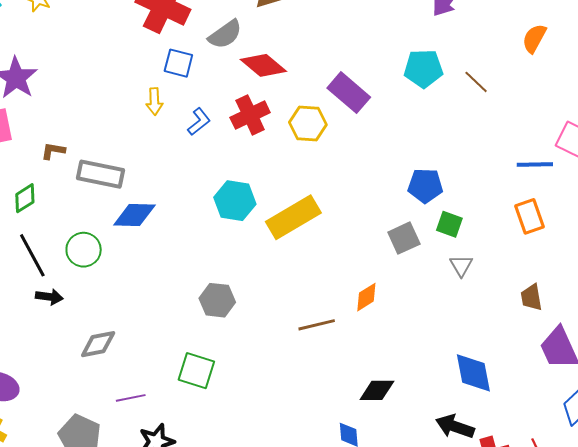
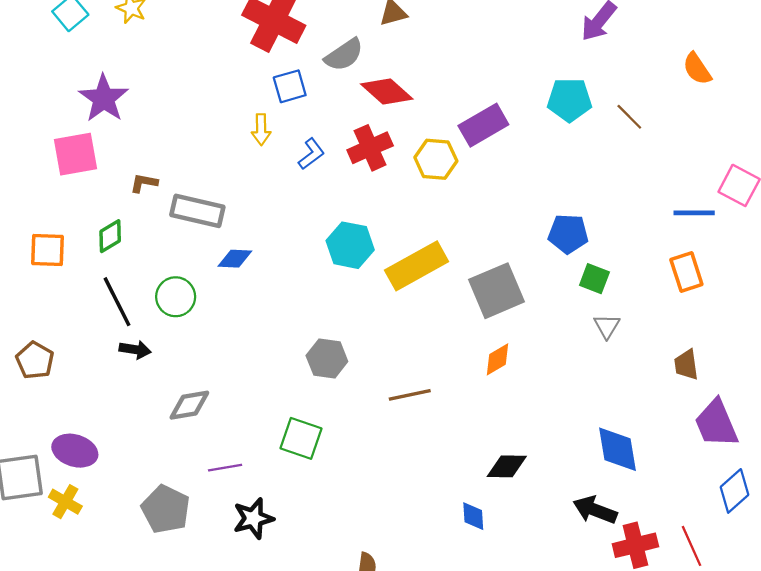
orange semicircle: (534, 38) -> (697, 69), turned -64
blue square: (178, 63) -> (290, 86), turned -32
purple rectangle: (349, 93) -> (483, 125), turned -72
blue diamond: (134, 215) -> (235, 259), size x0.7
gray square: (404, 238) -> (497, 291), moved, size x1.5
brown line: (317, 325) -> (410, 395), moved

